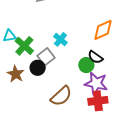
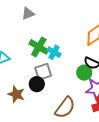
green cross: (24, 46) -> (39, 47), moved
gray square: (46, 57) -> (43, 72), turned 30

